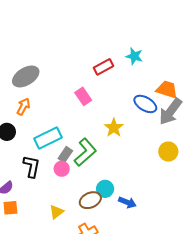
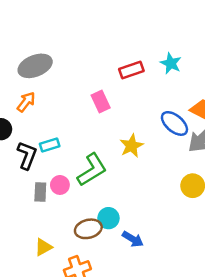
cyan rectangle: (48, 138) -> (50, 145), size x0.6
gray rectangle: (65, 155) -> (40, 192), moved, turned -42
black L-shape: (32, 166) -> (27, 155), moved
yellow triangle: (57, 212) -> (43, 247), moved

